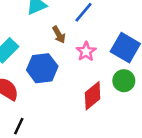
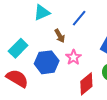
pink star: (86, 52) -> (73, 57), moved

